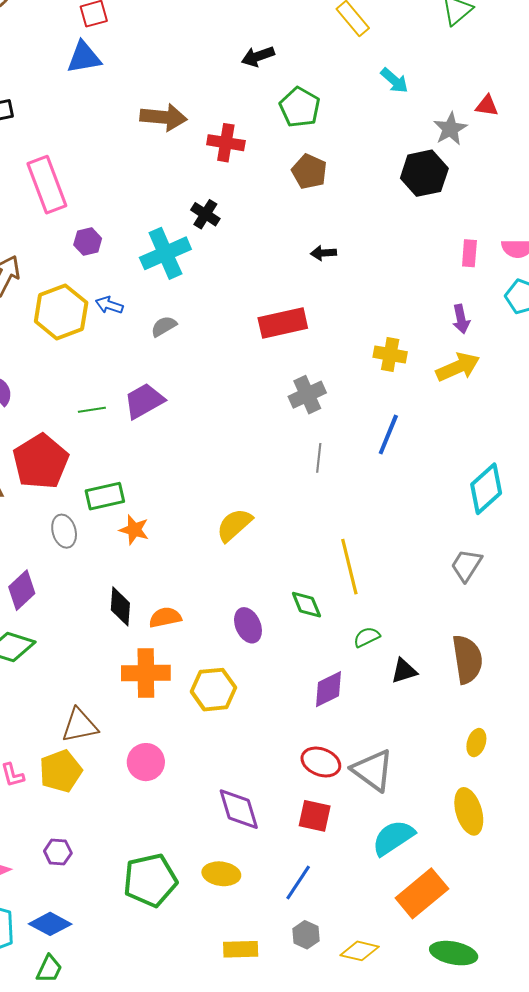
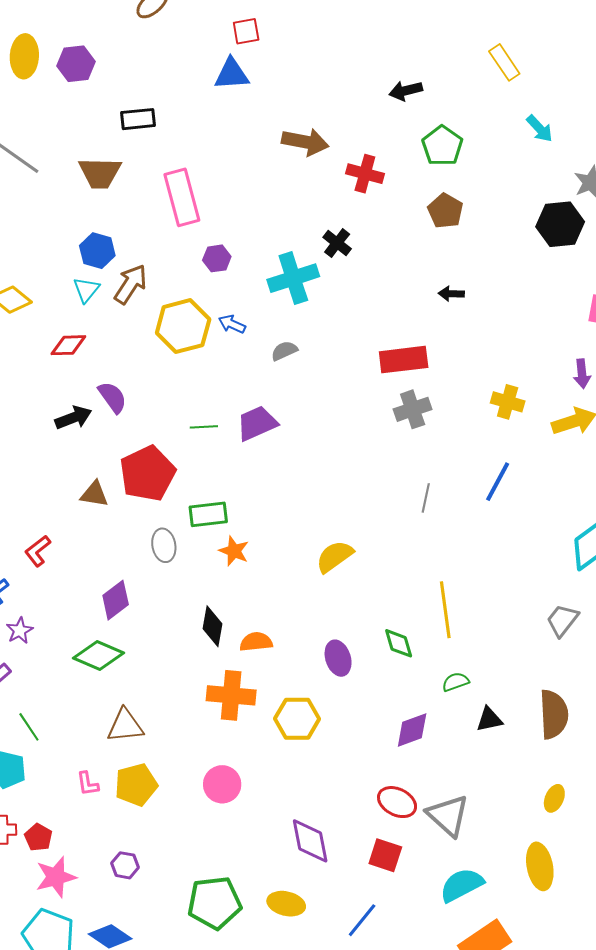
gray cross: (307, 395) -> (413, 409), moved
brown triangle: (80, 726) -> (125, 726), moved

